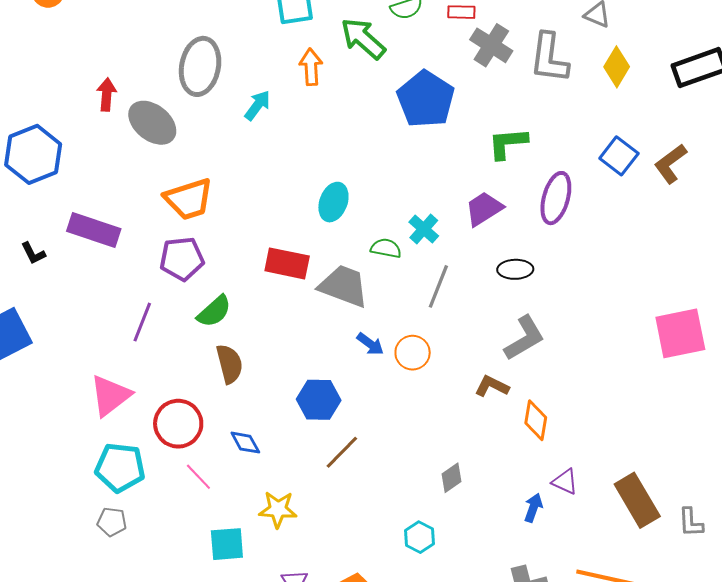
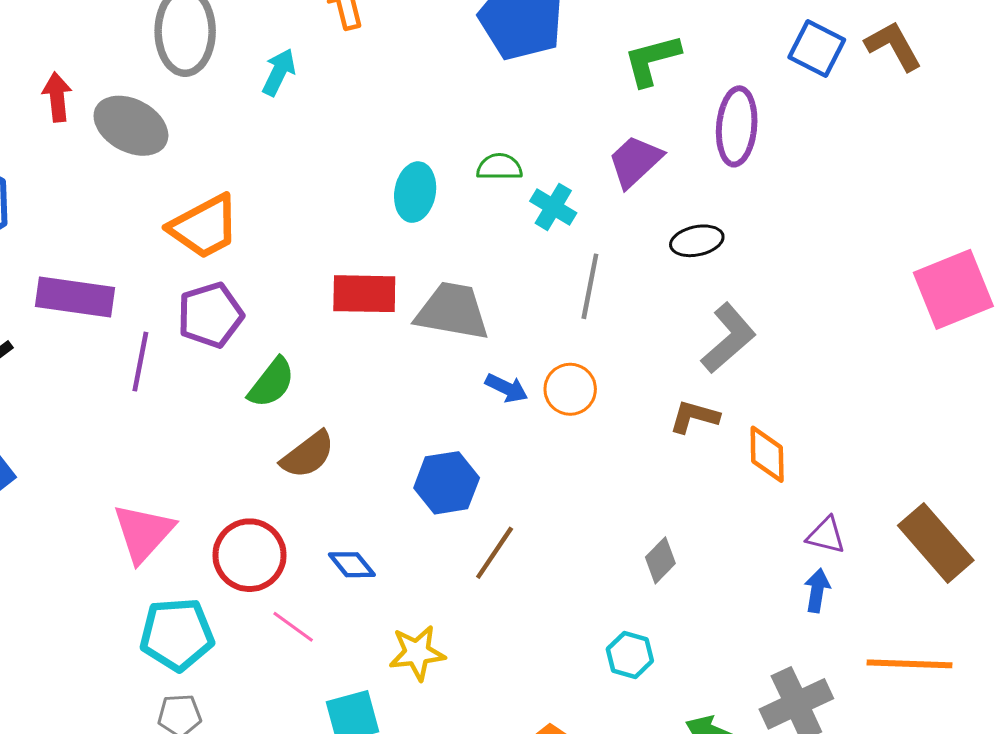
brown L-shape: (670, 164) -> (893, 46), turned 108
green semicircle: (386, 248) -> (499, 167), moved
purple line: (142, 322) -> (140, 362), moved
brown semicircle: (229, 364) -> (308, 455), turned 78
blue arrow: (533, 508) -> (817, 590), moved

